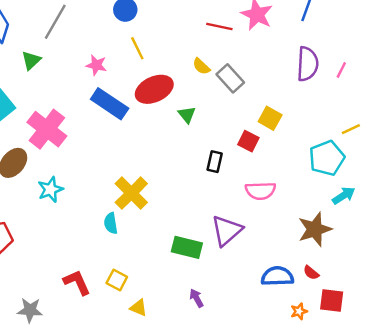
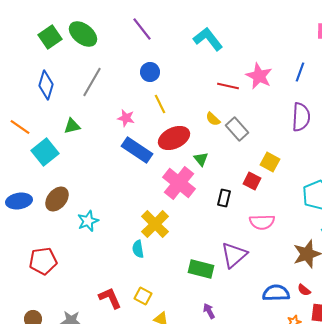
green triangle: (31, 60) -> (72, 126), moved, turned 30
pink cross: (47, 129) -> (179, 183), moved

